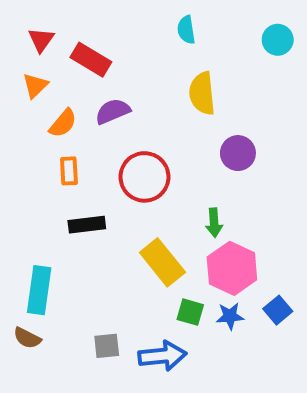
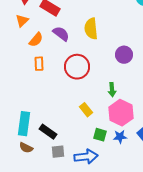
yellow semicircle: (202, 93) -> (91, 29), moved
purple semicircle: (113, 111) -> (61, 34), turned 60
black rectangle: (87, 225) -> (48, 132), moved, turned 42
yellow rectangle: (162, 262) -> (86, 110), size x0.6
brown semicircle: (27, 338) -> (26, 148), moved

